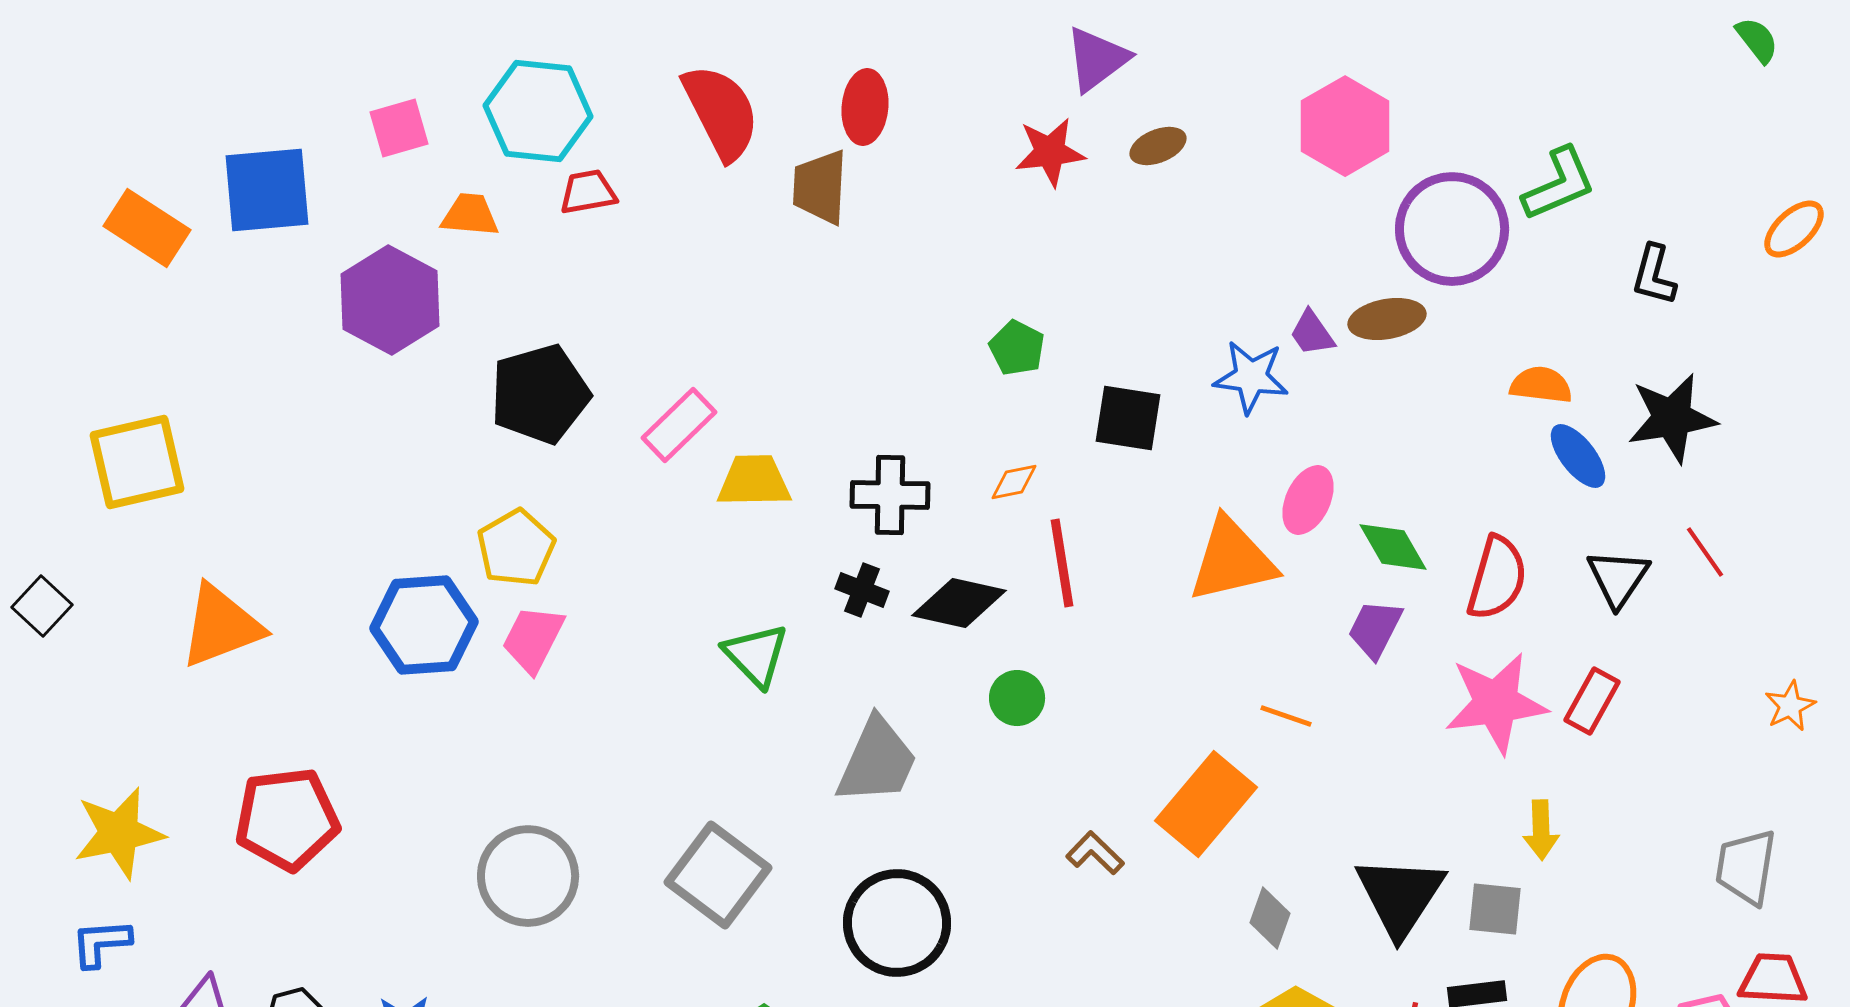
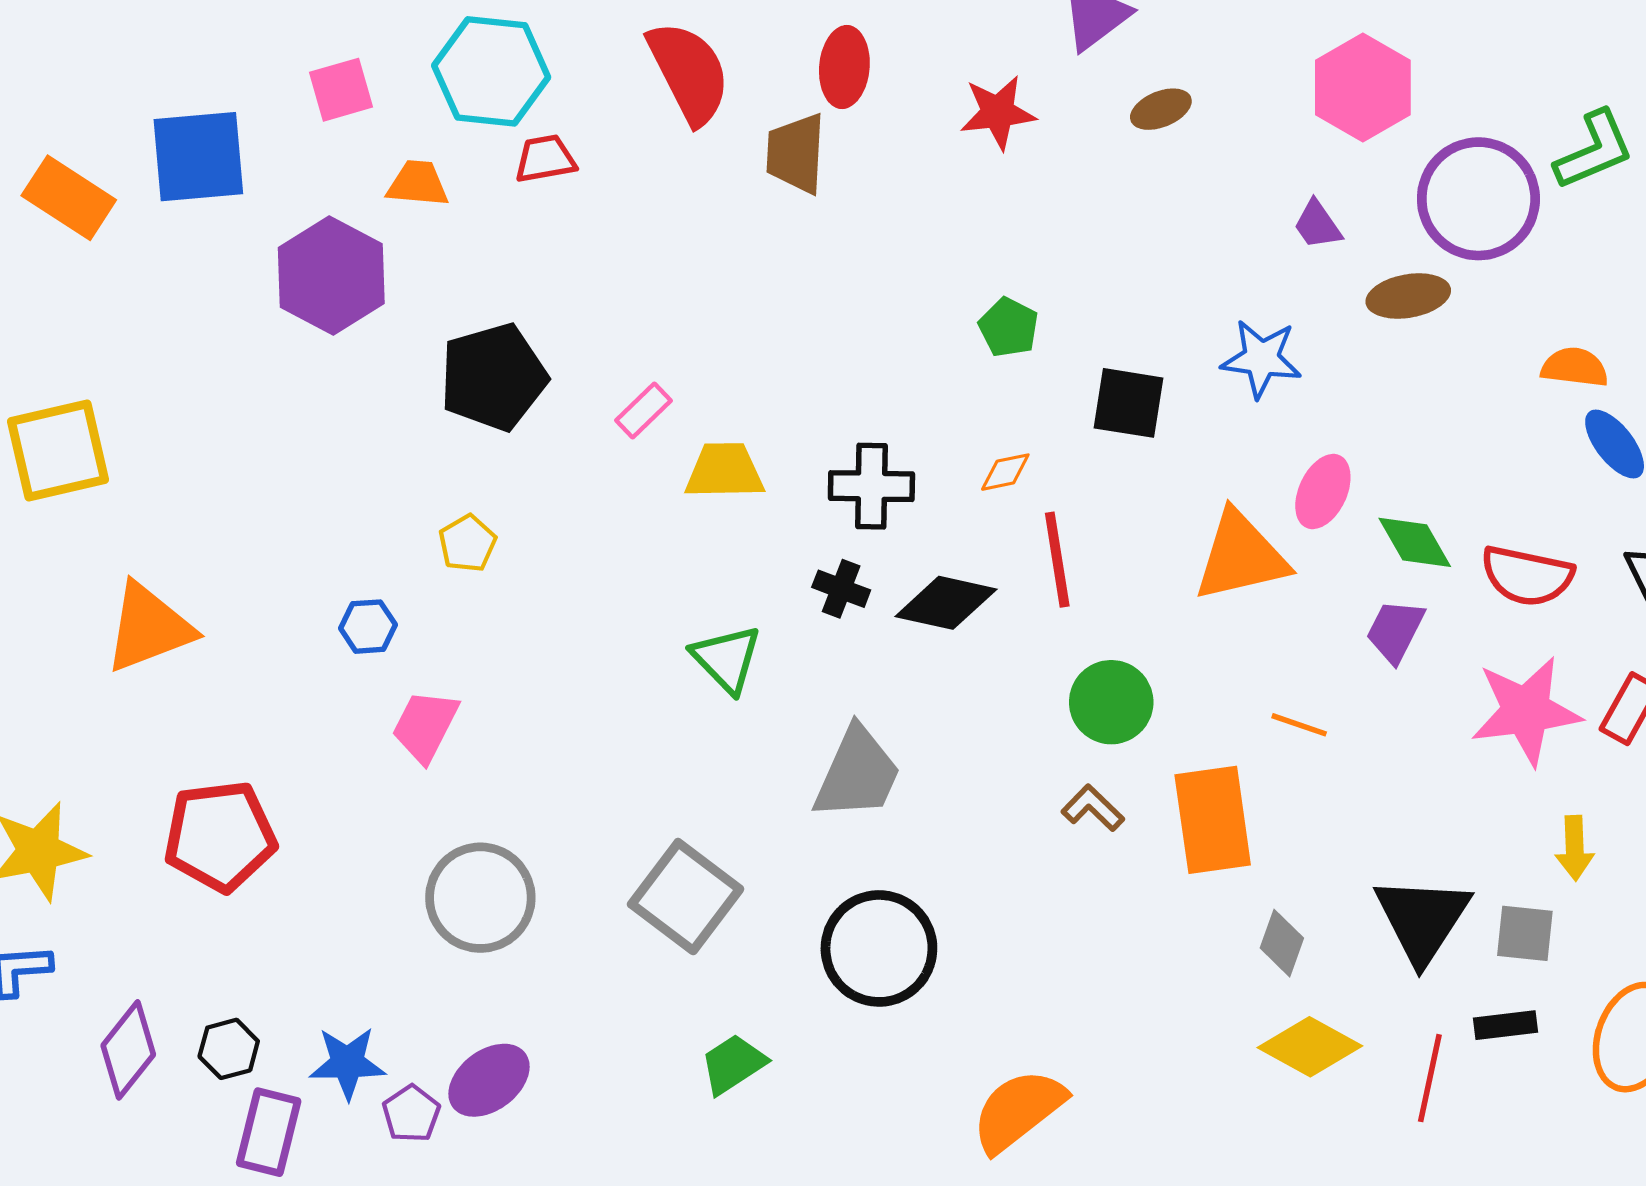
red star: (1050, 152) -> (998, 112), moved
purple trapezoid: (1312, 333) -> (1318, 225), moved
pink rectangle: (679, 425) -> (643, 411), size x0.7
yellow pentagon: (516, 548) -> (467, 543), size x0.7
red semicircle: (1497, 578) -> (1527, 576), turned 86
blue hexagon: (424, 625) -> (368, 627), size x0.5
pink trapezoid: (533, 639) -> (425, 726), moved
green circle: (1017, 698) -> (1111, 702), moved, size x1.4
orange rectangle: (1206, 804) -> (1213, 820), turned -48
brown L-shape: (1095, 853) -> (1093, 808), moved

